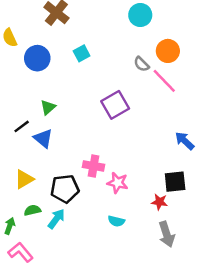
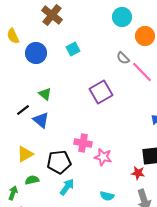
orange circle: (168, 51) -> (145, 36), moved
green triangle: (48, 107) -> (45, 94), turned -40
cyan arrow: (56, 219) -> (67, 187), moved
cyan semicircle: (116, 221) -> (107, 196), moved

